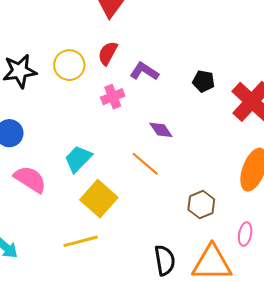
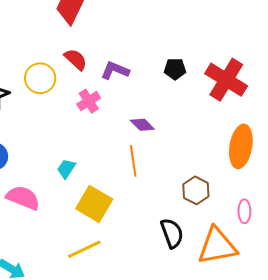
red semicircle: (108, 53) -> (76, 59), turned 115
cyan trapezoid: (78, 159) -> (66, 169), size x0.7
orange line: (145, 164) -> (133, 161), turned 52
black semicircle: (165, 260) -> (172, 233), moved

